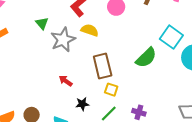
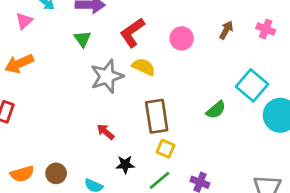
green triangle: (42, 23) -> (82, 39), moved
green semicircle: (146, 58) -> (216, 110), size x0.7

